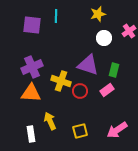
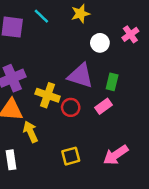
yellow star: (98, 14) -> (80, 14), moved
cyan line: (56, 16) -> (41, 16), turned -48
yellow arrow: (50, 121) -> (31, 132), moved

